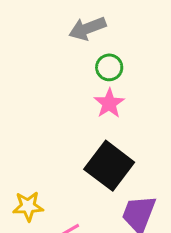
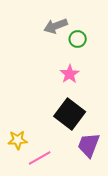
green circle: (109, 67) -> (78, 39), moved

